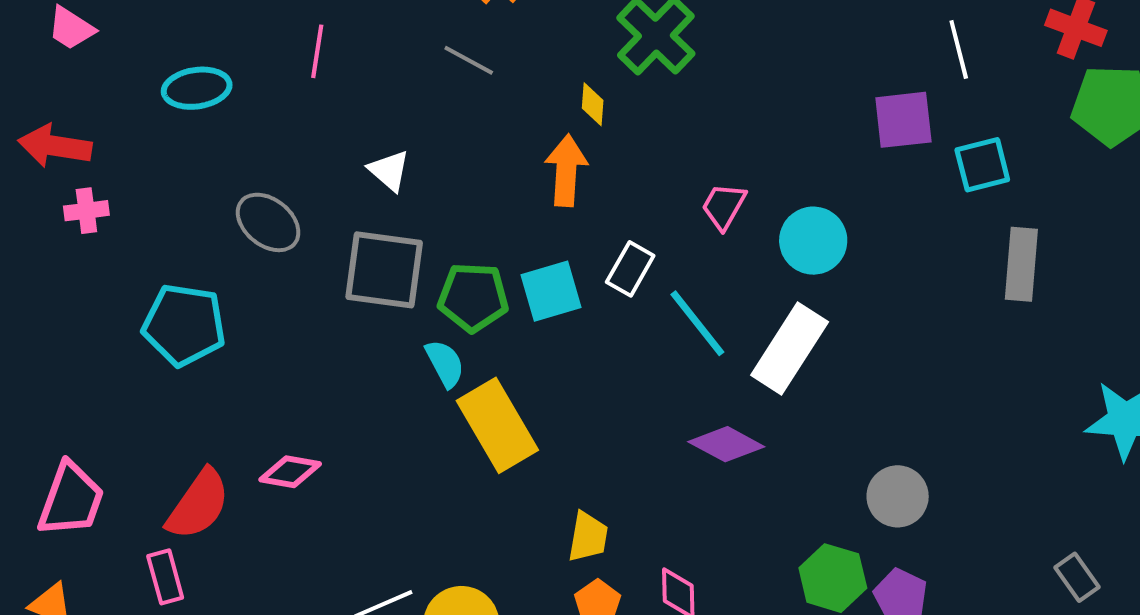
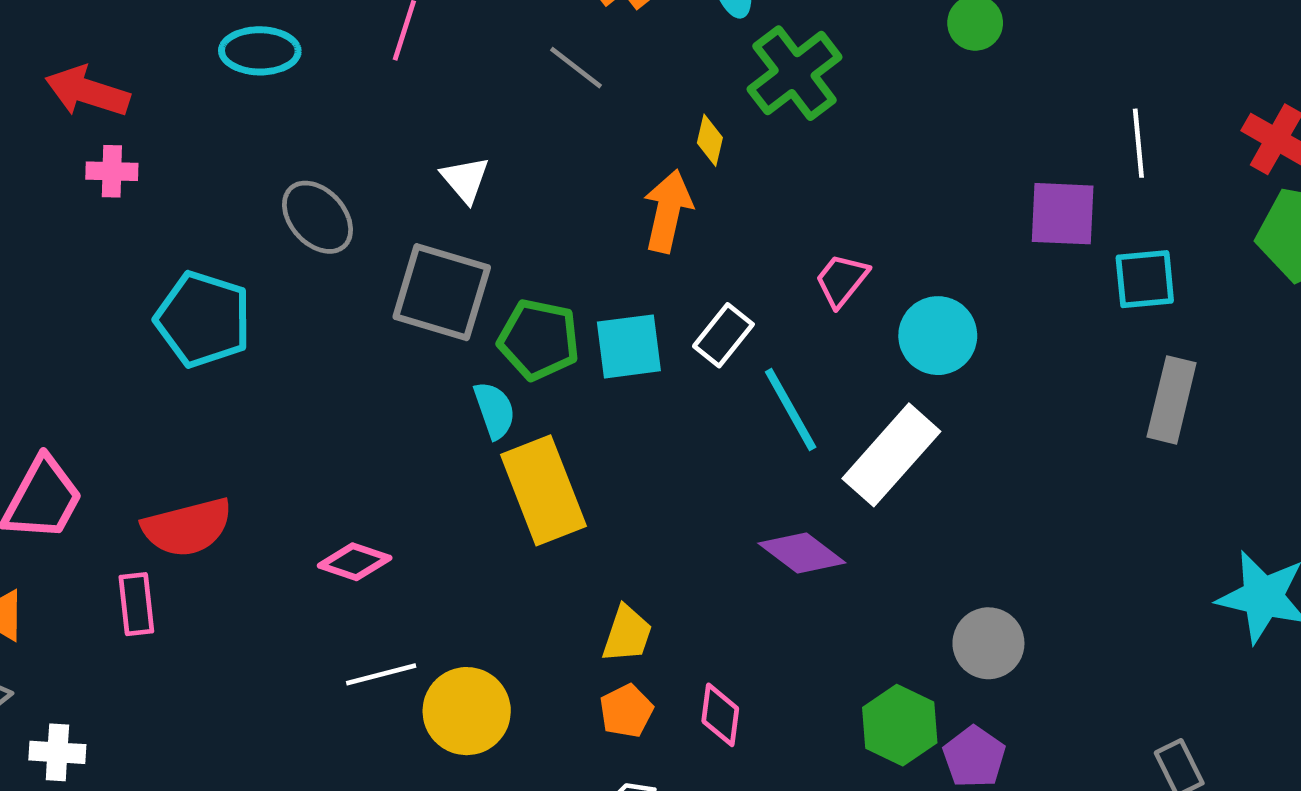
pink diamond: (290, 472) -> (355, 562), moved
red semicircle: (198, 504) -> (187, 527), turned 32

